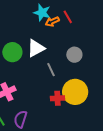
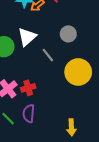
red cross: (57, 98) -> (28, 88), moved

